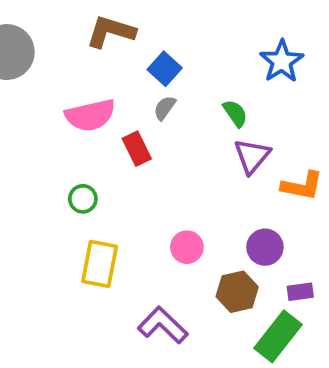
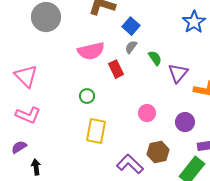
green semicircle: (235, 113) -> (155, 58), moved
pink circle: (187, 247) -> (147, 113), moved
brown hexagon: (237, 292) -> (158, 152), moved

